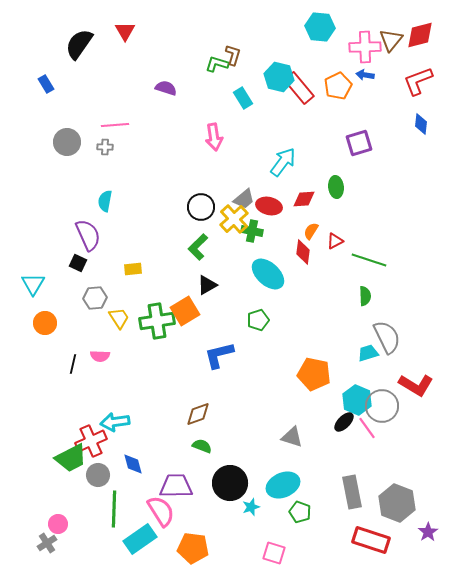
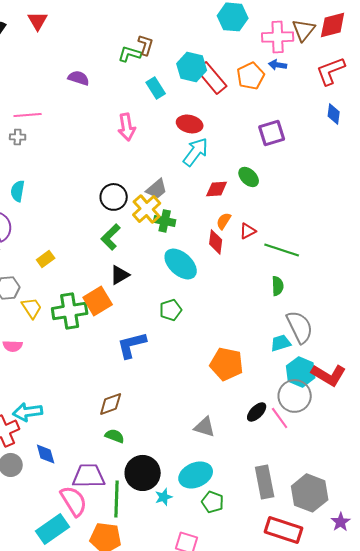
green ellipse: (336, 187) -> (249, 177), turned -40
red ellipse: (269, 206) -> (190, 124), moved
yellow rectangle: (133, 269) -> (46, 259), turned -30
cyan hexagon: (357, 400) -> (301, 372), moved
green line: (114, 509) -> (117, 499), moved

